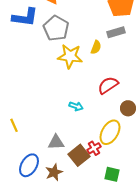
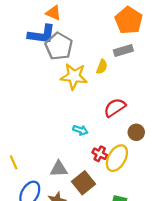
blue L-shape: (25, 17) -> (42, 34), moved
yellow line: (14, 125) -> (14, 162), moved
red cross: (94, 148) -> (100, 154), moved, turned -32

